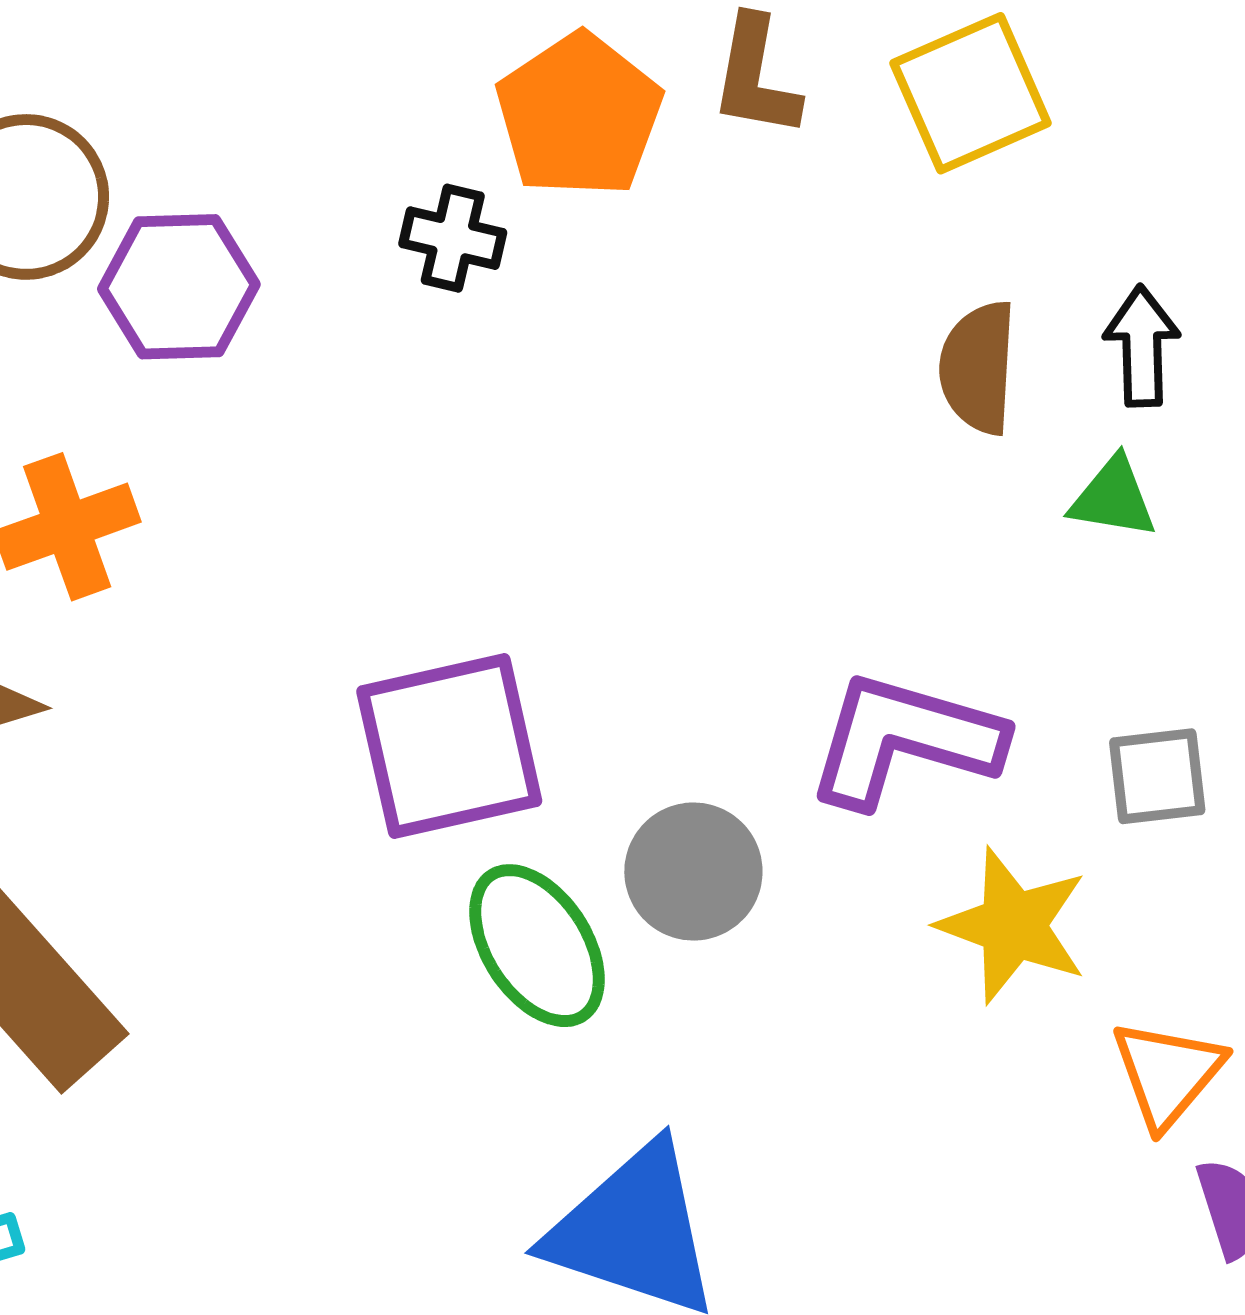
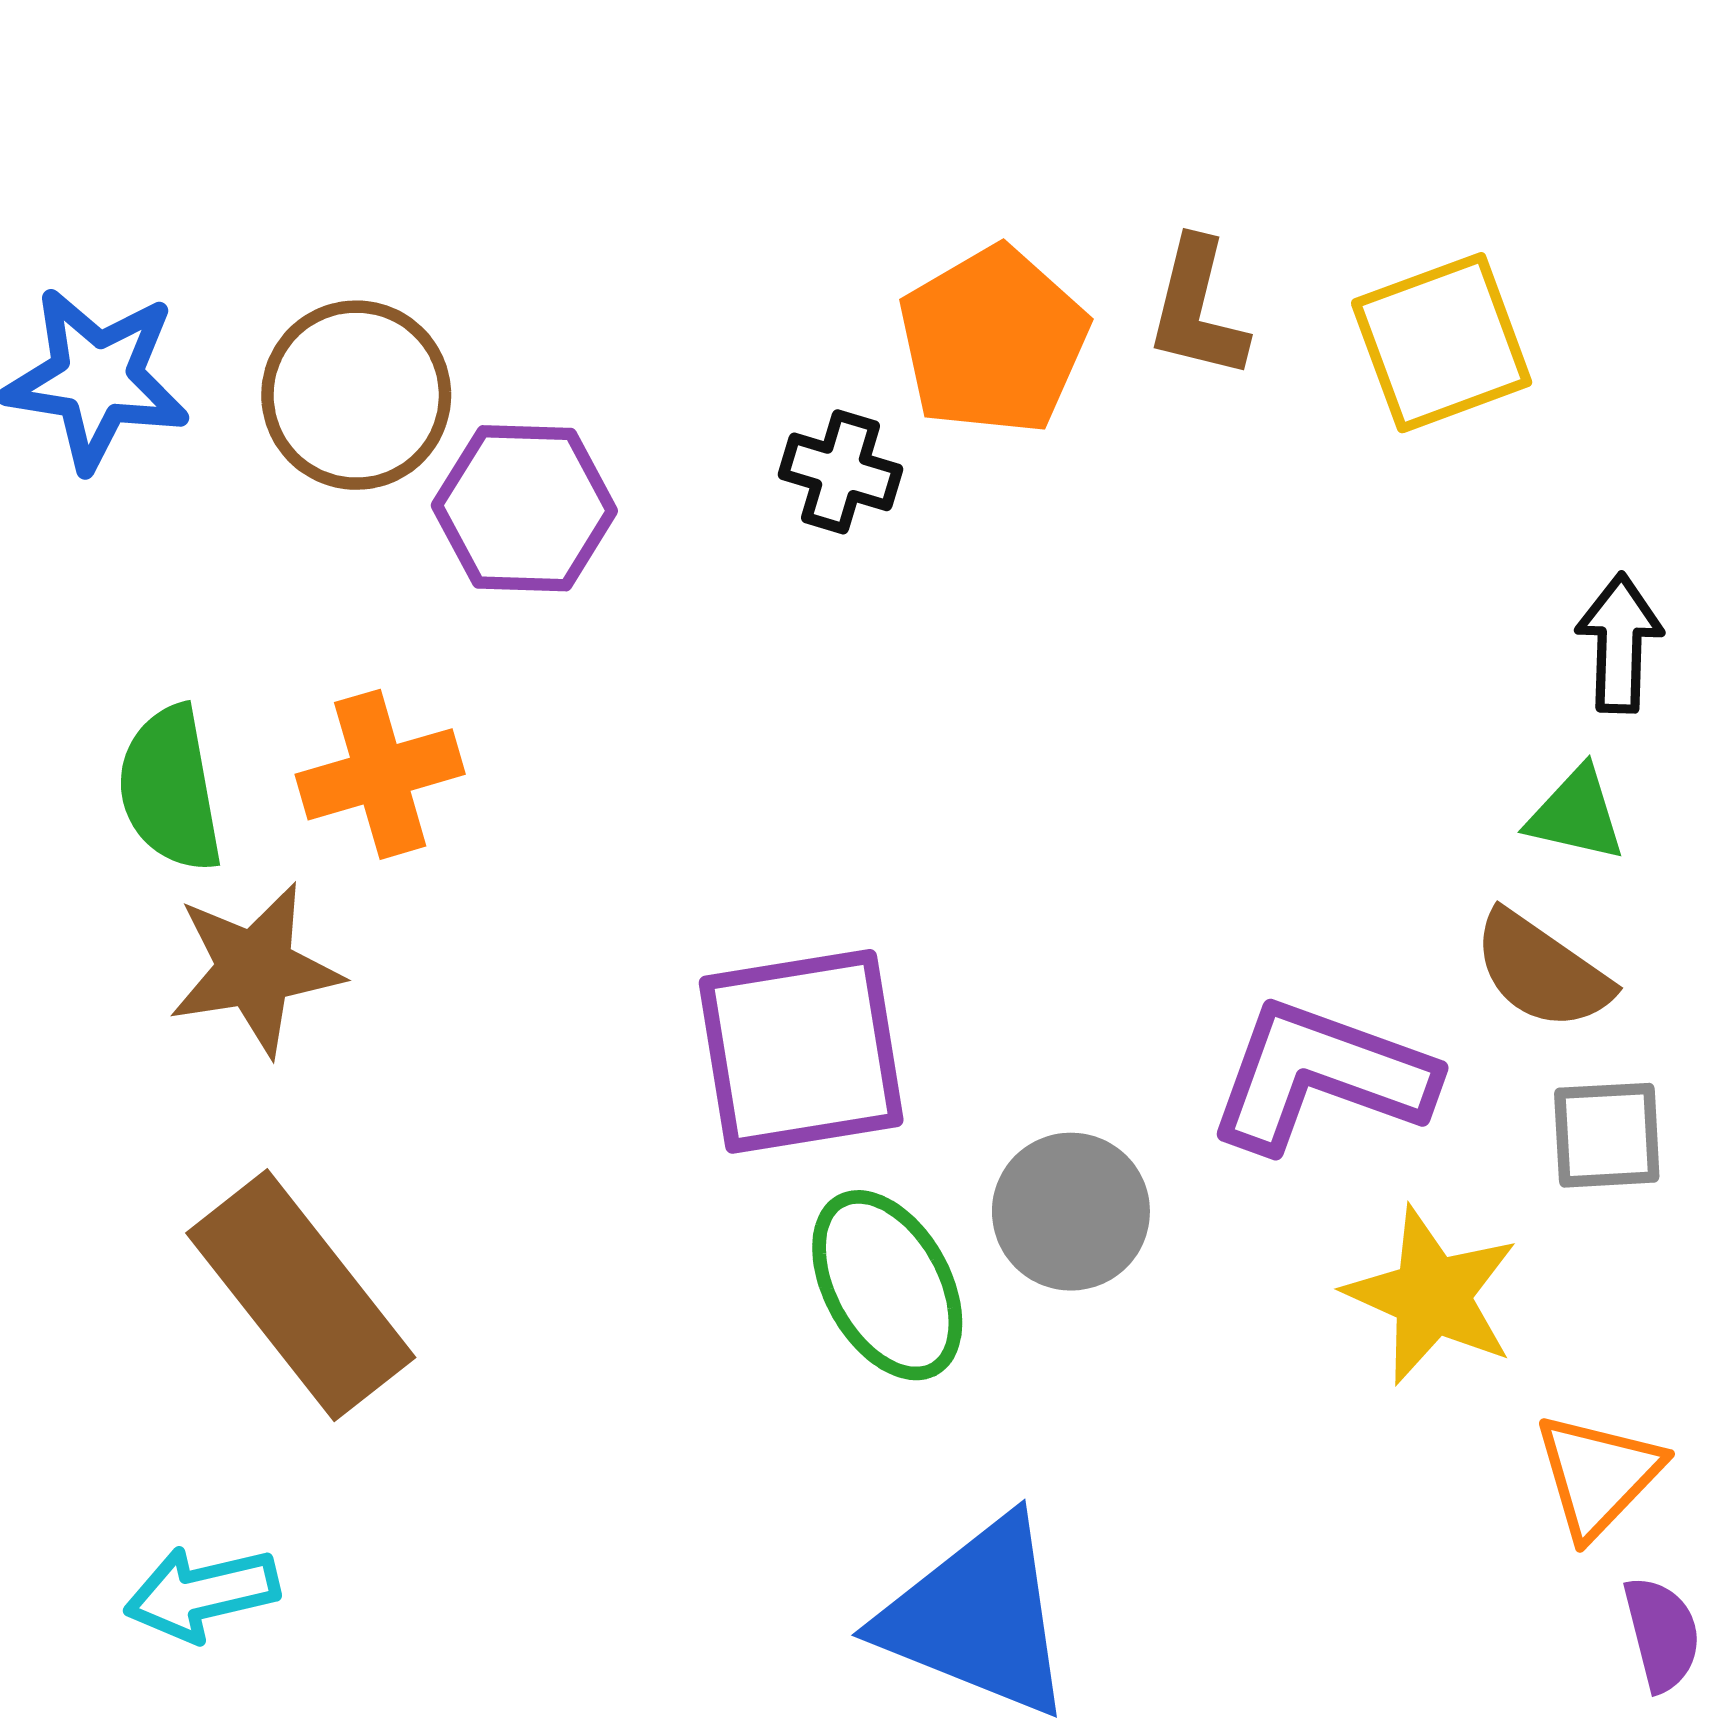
brown semicircle: (978, 368) -> (1542, 971), moved, turned -62

